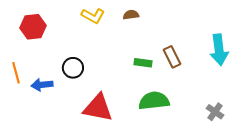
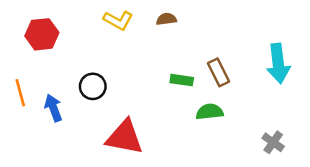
blue arrow: (42, 85) -> (53, 108), turned 75
green semicircle: (154, 101) -> (210, 112), moved, size x0.7

